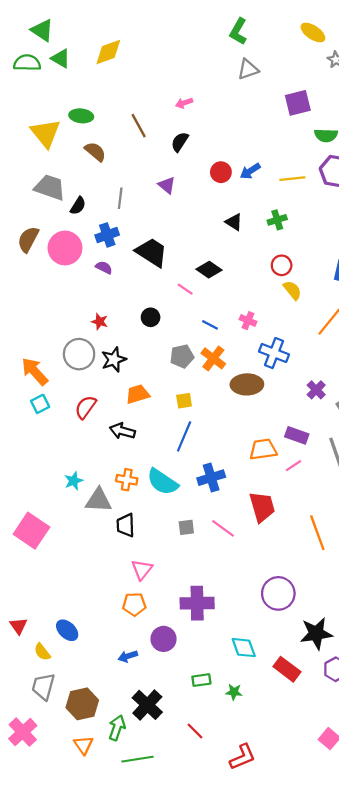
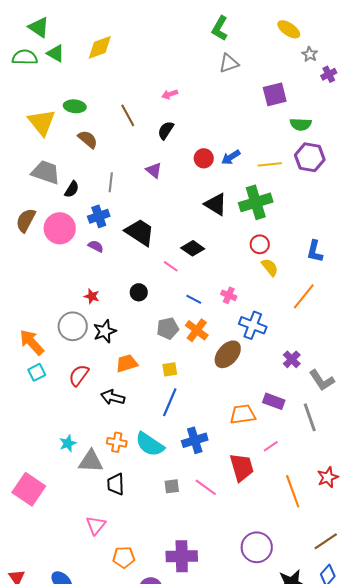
green cross: (277, 220) -> (256, 202), size x1.8
black triangle: (234, 222) -> (216, 204), size x1.4
brown ellipse: (247, 384) -> (228, 354), turned -48
pink line: (293, 466) -> (271, 446), moved
pink triangle: (142, 570) -> (96, 525), moved

